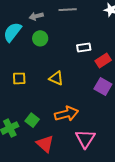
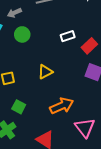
yellow triangle: (56, 78) -> (45, 72), turned -42
green square: (32, 120) -> (19, 107), moved

